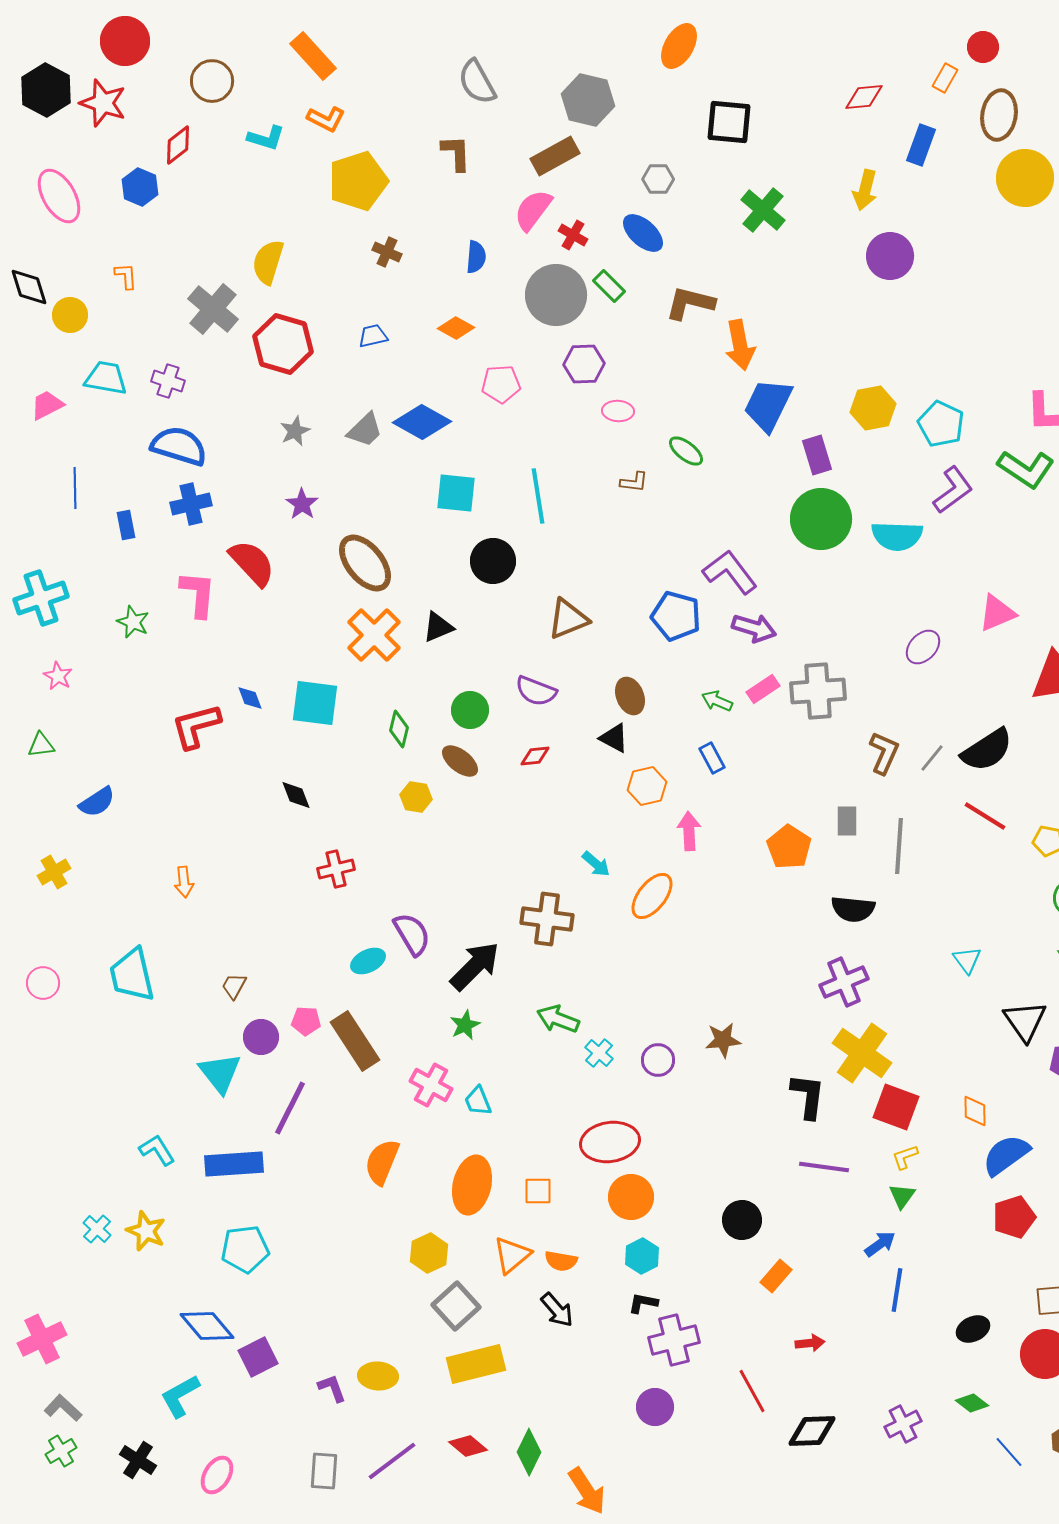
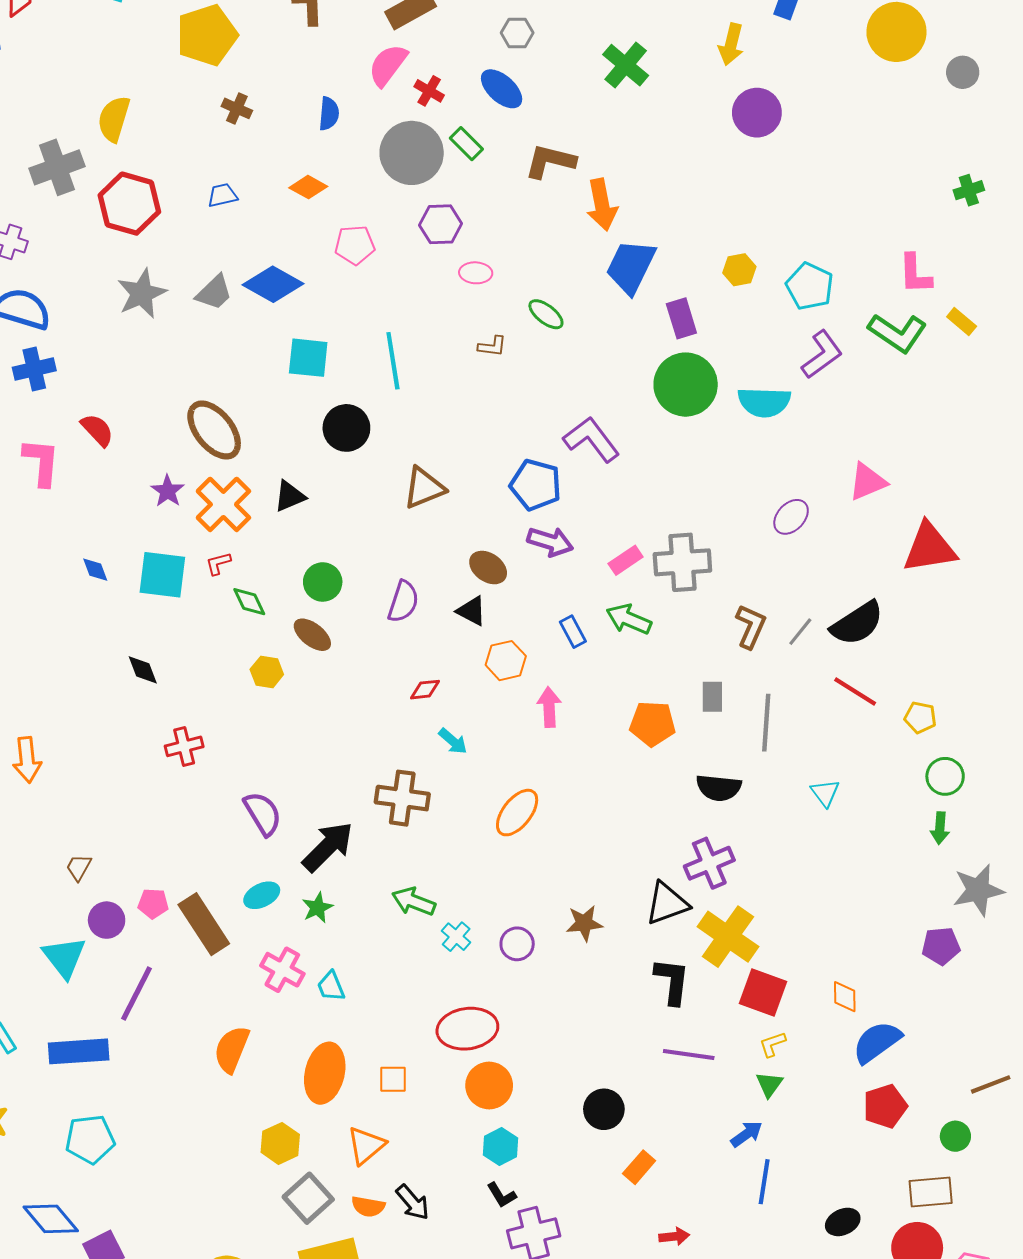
gray cross: (213, 309) -> (57, 167), turned 30
yellow hexagon: (873, 408) -> (739, 270), size x0.7
gray star: (295, 431) -> (142, 294), size x1.6
purple star: (302, 504) -> (168, 491), moved
red semicircle: (252, 563) -> (97, 430), size x0.7
purple arrow: (754, 628) -> (550, 542), moved
purple semicircle: (536, 691) -> (403, 602), moved, turned -93
brown ellipse: (630, 696) -> (488, 568), turned -33
green arrow: (717, 701) -> (629, 619), moved, size x1.4
red L-shape: (196, 726) -> (218, 563), moved, size x0.5
green diamond: (399, 729) -> (249, 602), turned -39
red diamond: (535, 756) -> (425, 690), moved
orange pentagon: (789, 847) -> (652, 724), turned -30
orange arrow: (184, 882) -> (27, 760), size x1.4
orange ellipse: (652, 896) -> (517, 813), moved
cyan triangle: (967, 960) -> (825, 793), moved
cyan ellipse: (368, 961) -> (262, 895), moved
black triangle: (1025, 1021) -> (667, 904), moved, turned 45
orange semicircle: (561, 1261) -> (368, 1206), moved
black L-shape: (643, 1303) -> (502, 1195), turned -132

